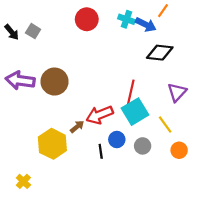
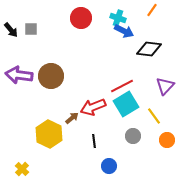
blue arrow: (146, 25) -> (124, 31), moved
gray square: (33, 31) -> (31, 29), turned -32
red line: (131, 92) -> (122, 86), turned 50
blue circle: (117, 140) -> (109, 166), moved

